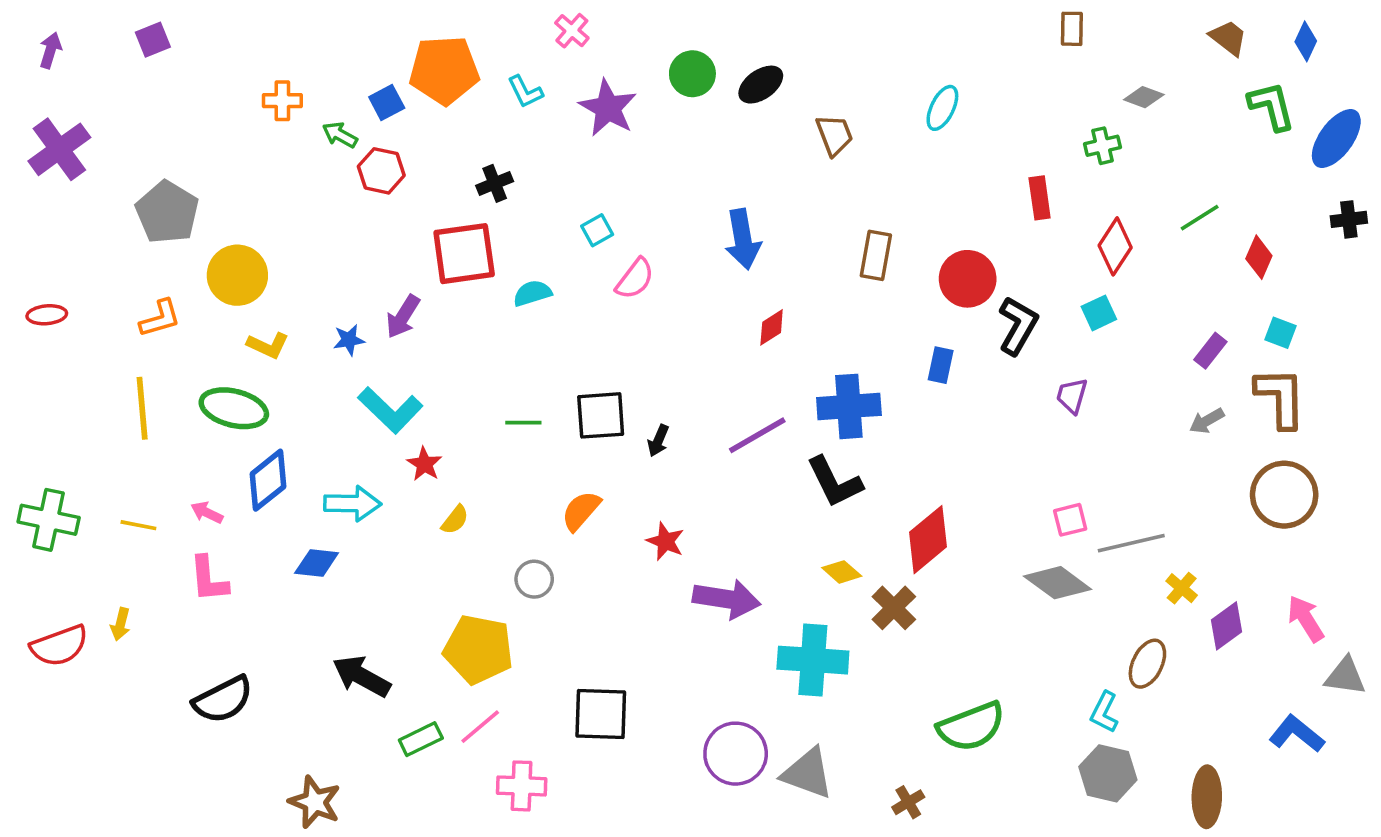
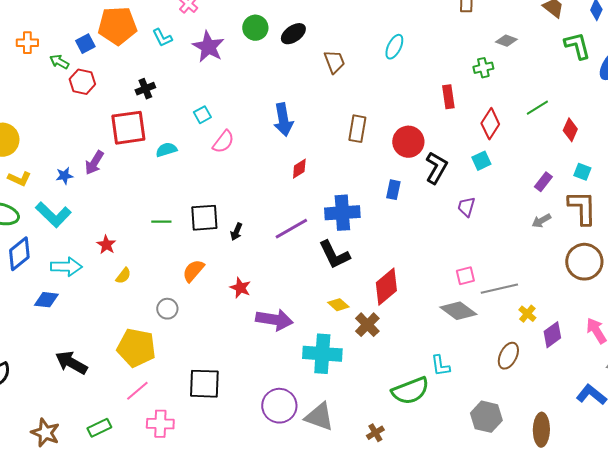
cyan L-shape: (390, 410) -> (53, 215), moved
cyan L-shape: (1104, 712) -> (440, 366), moved, turned -35
green rectangle: (421, 739) -> (99, 428), moved

